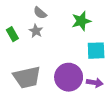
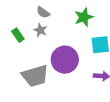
purple circle: (69, 77) -> (65, 60), moved

